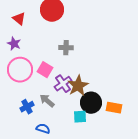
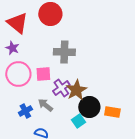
red triangle: (19, 19) -> (17, 23), size x1.6
gray cross: (66, 48) -> (64, 52), size x1.5
pink square: (45, 70) -> (43, 74), turned -35
cyan square: (80, 117) -> (78, 121), turned -32

